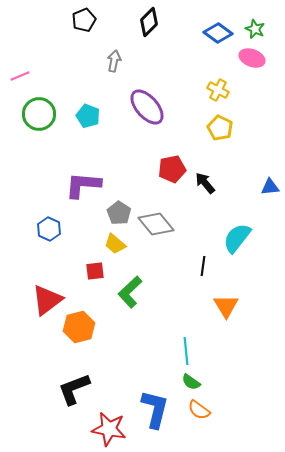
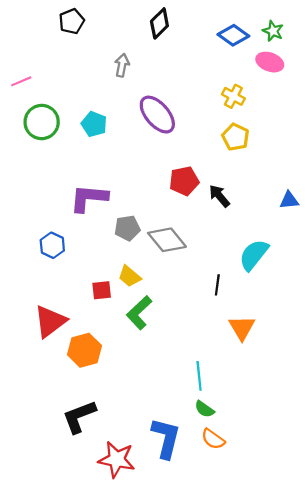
black pentagon: (84, 20) -> (72, 21), moved
gray pentagon: (119, 213) -> (127, 228), turned 30
yellow trapezoid: (115, 244) -> (129, 276), moved

